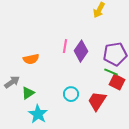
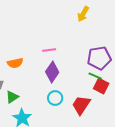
pink line: (65, 46) -> (49, 50), turned 72
purple diamond: (81, 51) -> (52, 72), moved

